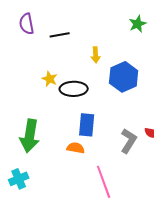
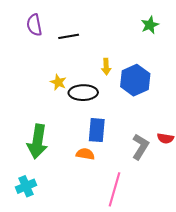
yellow arrow: (96, 55) -> (106, 67), moved
pink line: (104, 182) -> (114, 189), turned 36

